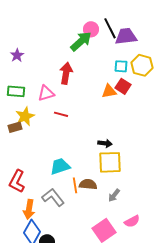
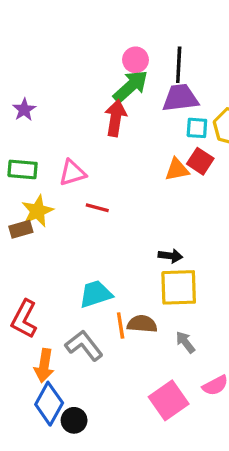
black line: (110, 28) -> (179, 65), turned 30
pink circle: (91, 29) -> (135, 60), moved
purple trapezoid: (126, 36) -> (180, 98), moved
red arrow: (66, 73) -> (116, 118), moved
gray arrow: (114, 195) -> (185, 342), turned 104

